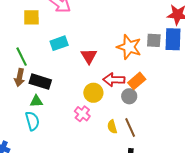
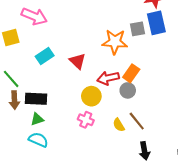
cyan semicircle: (32, 121) -> (38, 140), turned -36

